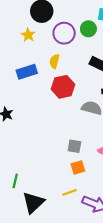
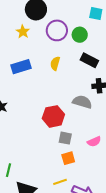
green circle: (88, 29) -> (80, 35), moved
yellow semicircle: (55, 61) -> (55, 63), moved
red hexagon: (63, 87) -> (53, 116), moved

